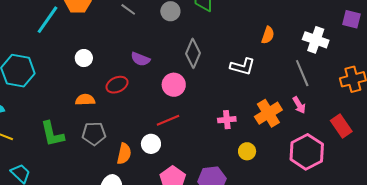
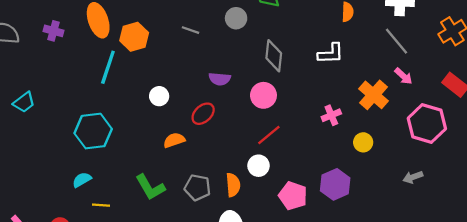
gray pentagon: (94, 134) -> (197, 188), moved, turned 30

